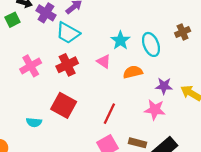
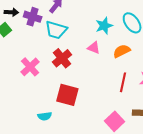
cyan star: (120, 40) -> (104, 26), turned 30
red line: (109, 114) -> (123, 82), moved

